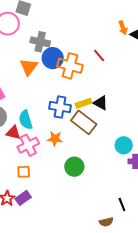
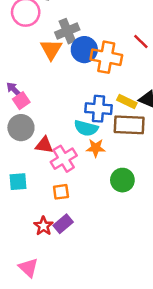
gray cross: (40, 42) -> (67, 31), turned -30
orange triangle: (29, 67) -> (51, 49), moved
yellow rectangle: (83, 103) -> (127, 102), turned 49
cyan semicircle: (26, 120) -> (86, 128), moved, turned -54
brown rectangle: (84, 122) -> (129, 125), turned -30

